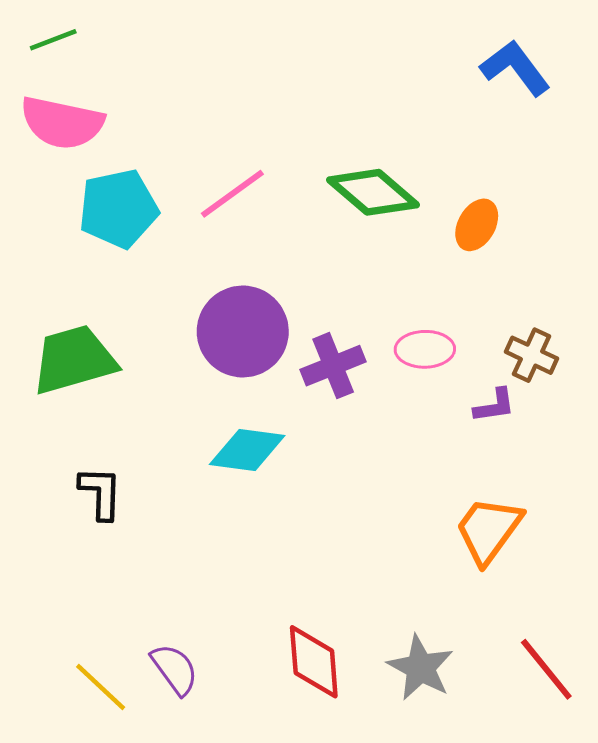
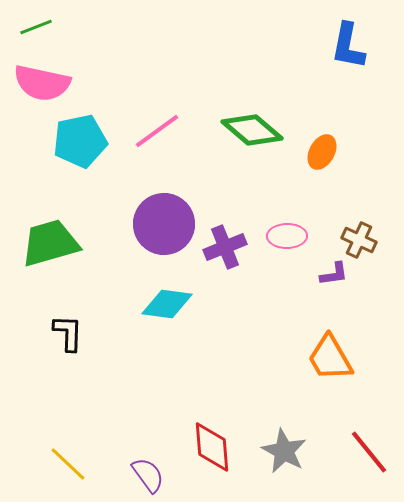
blue L-shape: (515, 68) -> (348, 46), turned -132
orange trapezoid: (489, 530) -> (330, 358), turned -66
purple semicircle: (175, 669) -> (148, 475), moved

